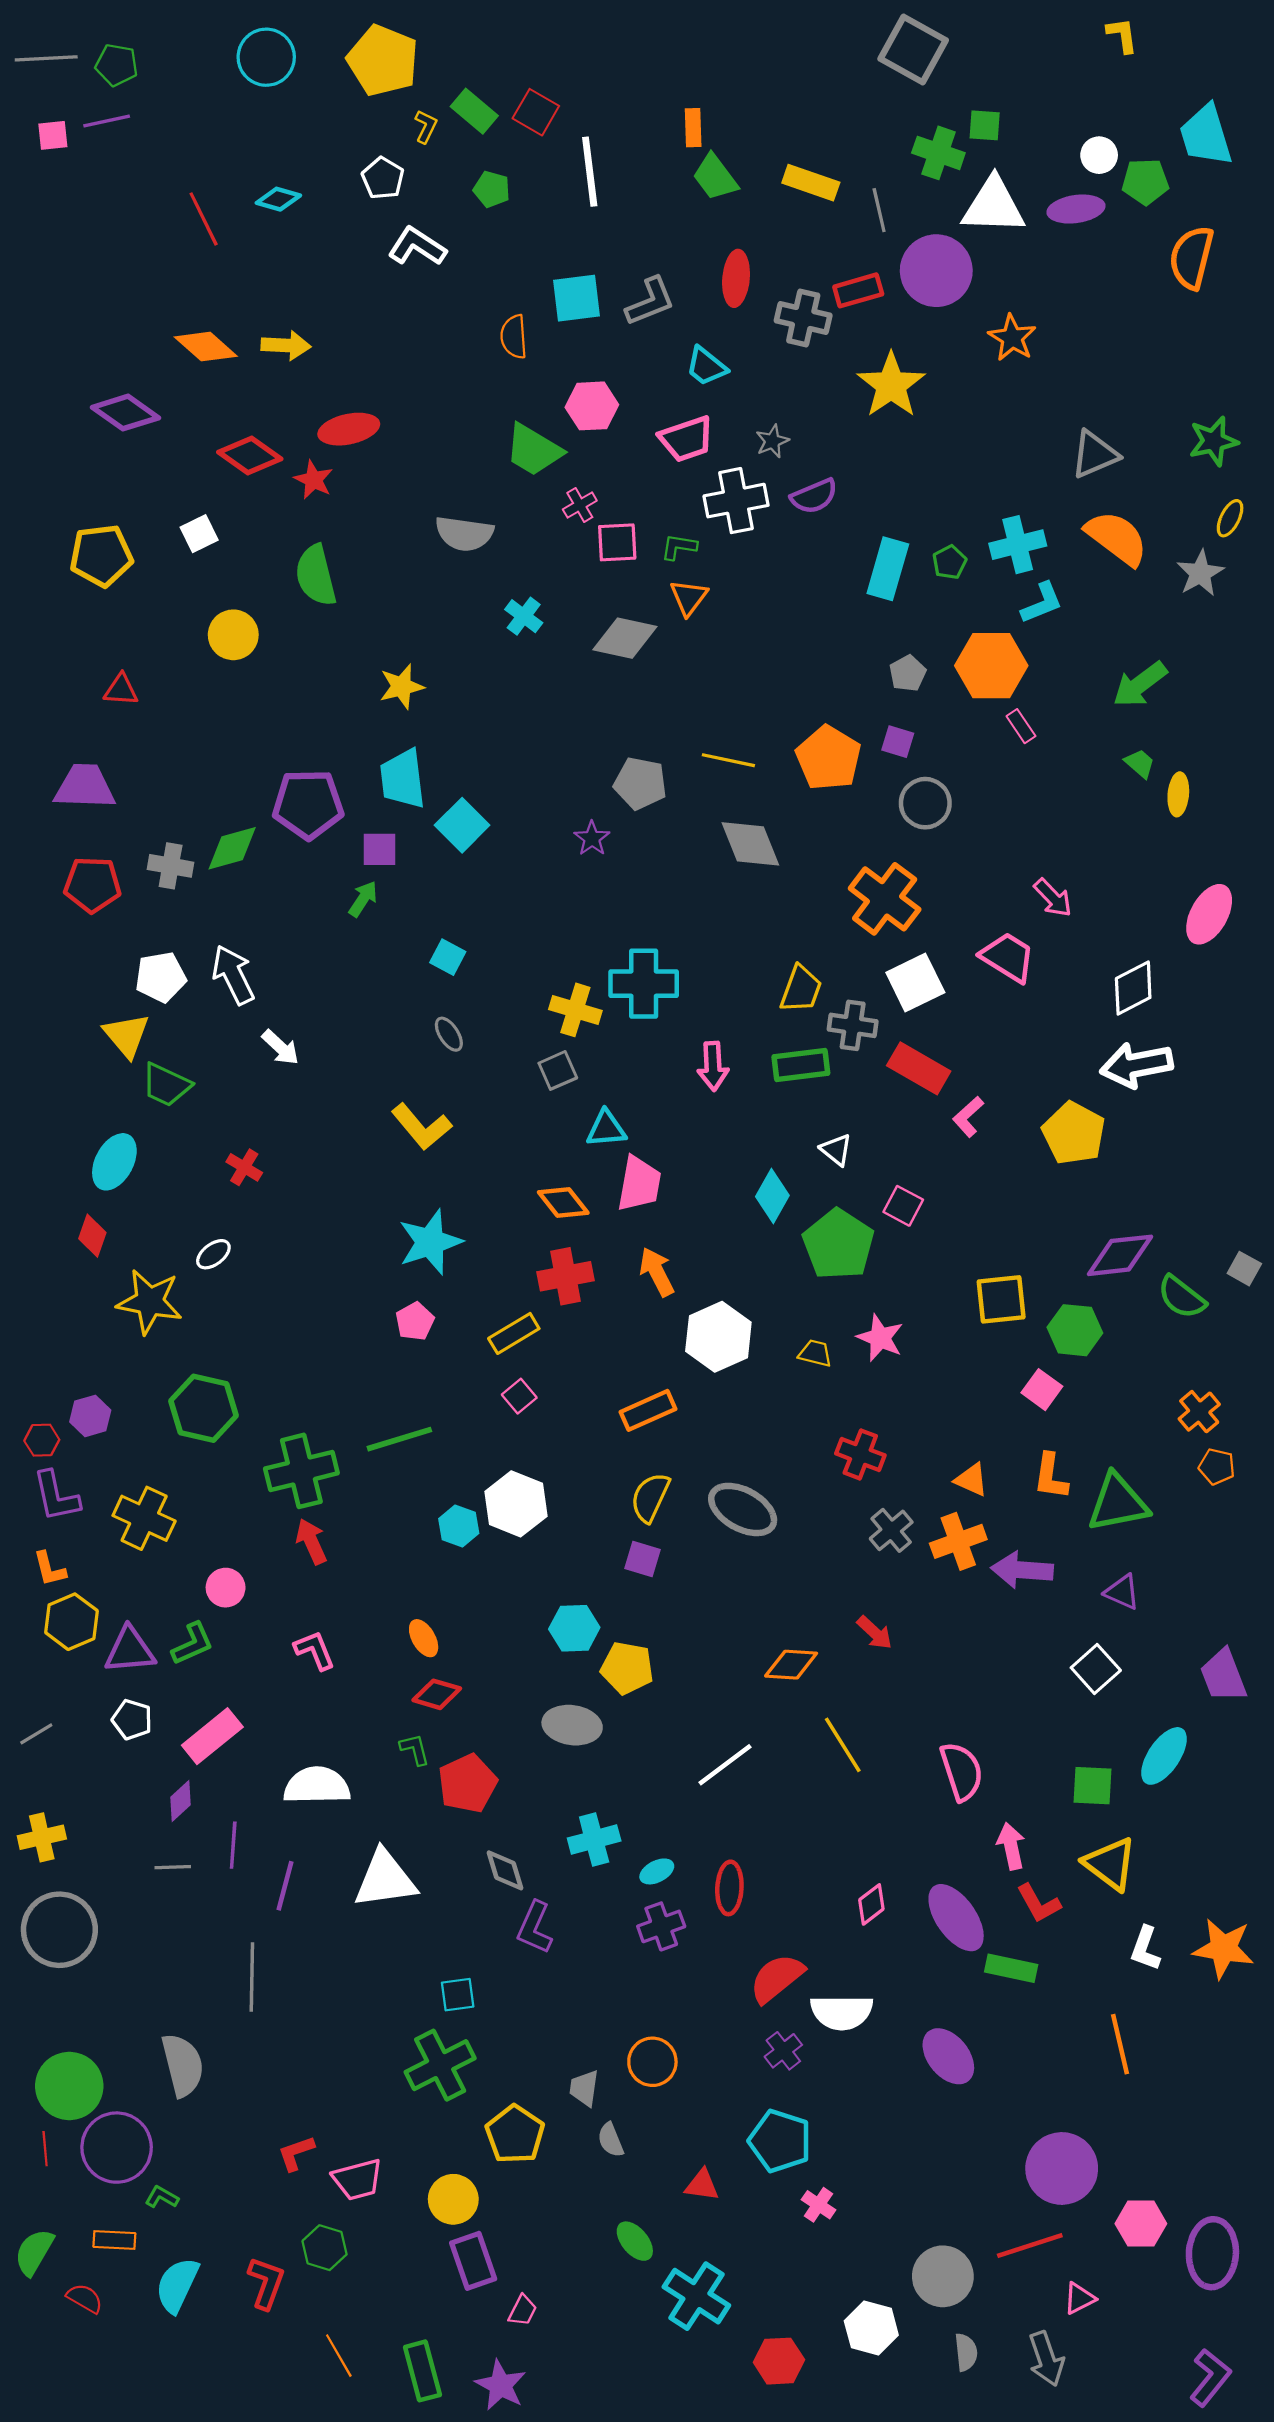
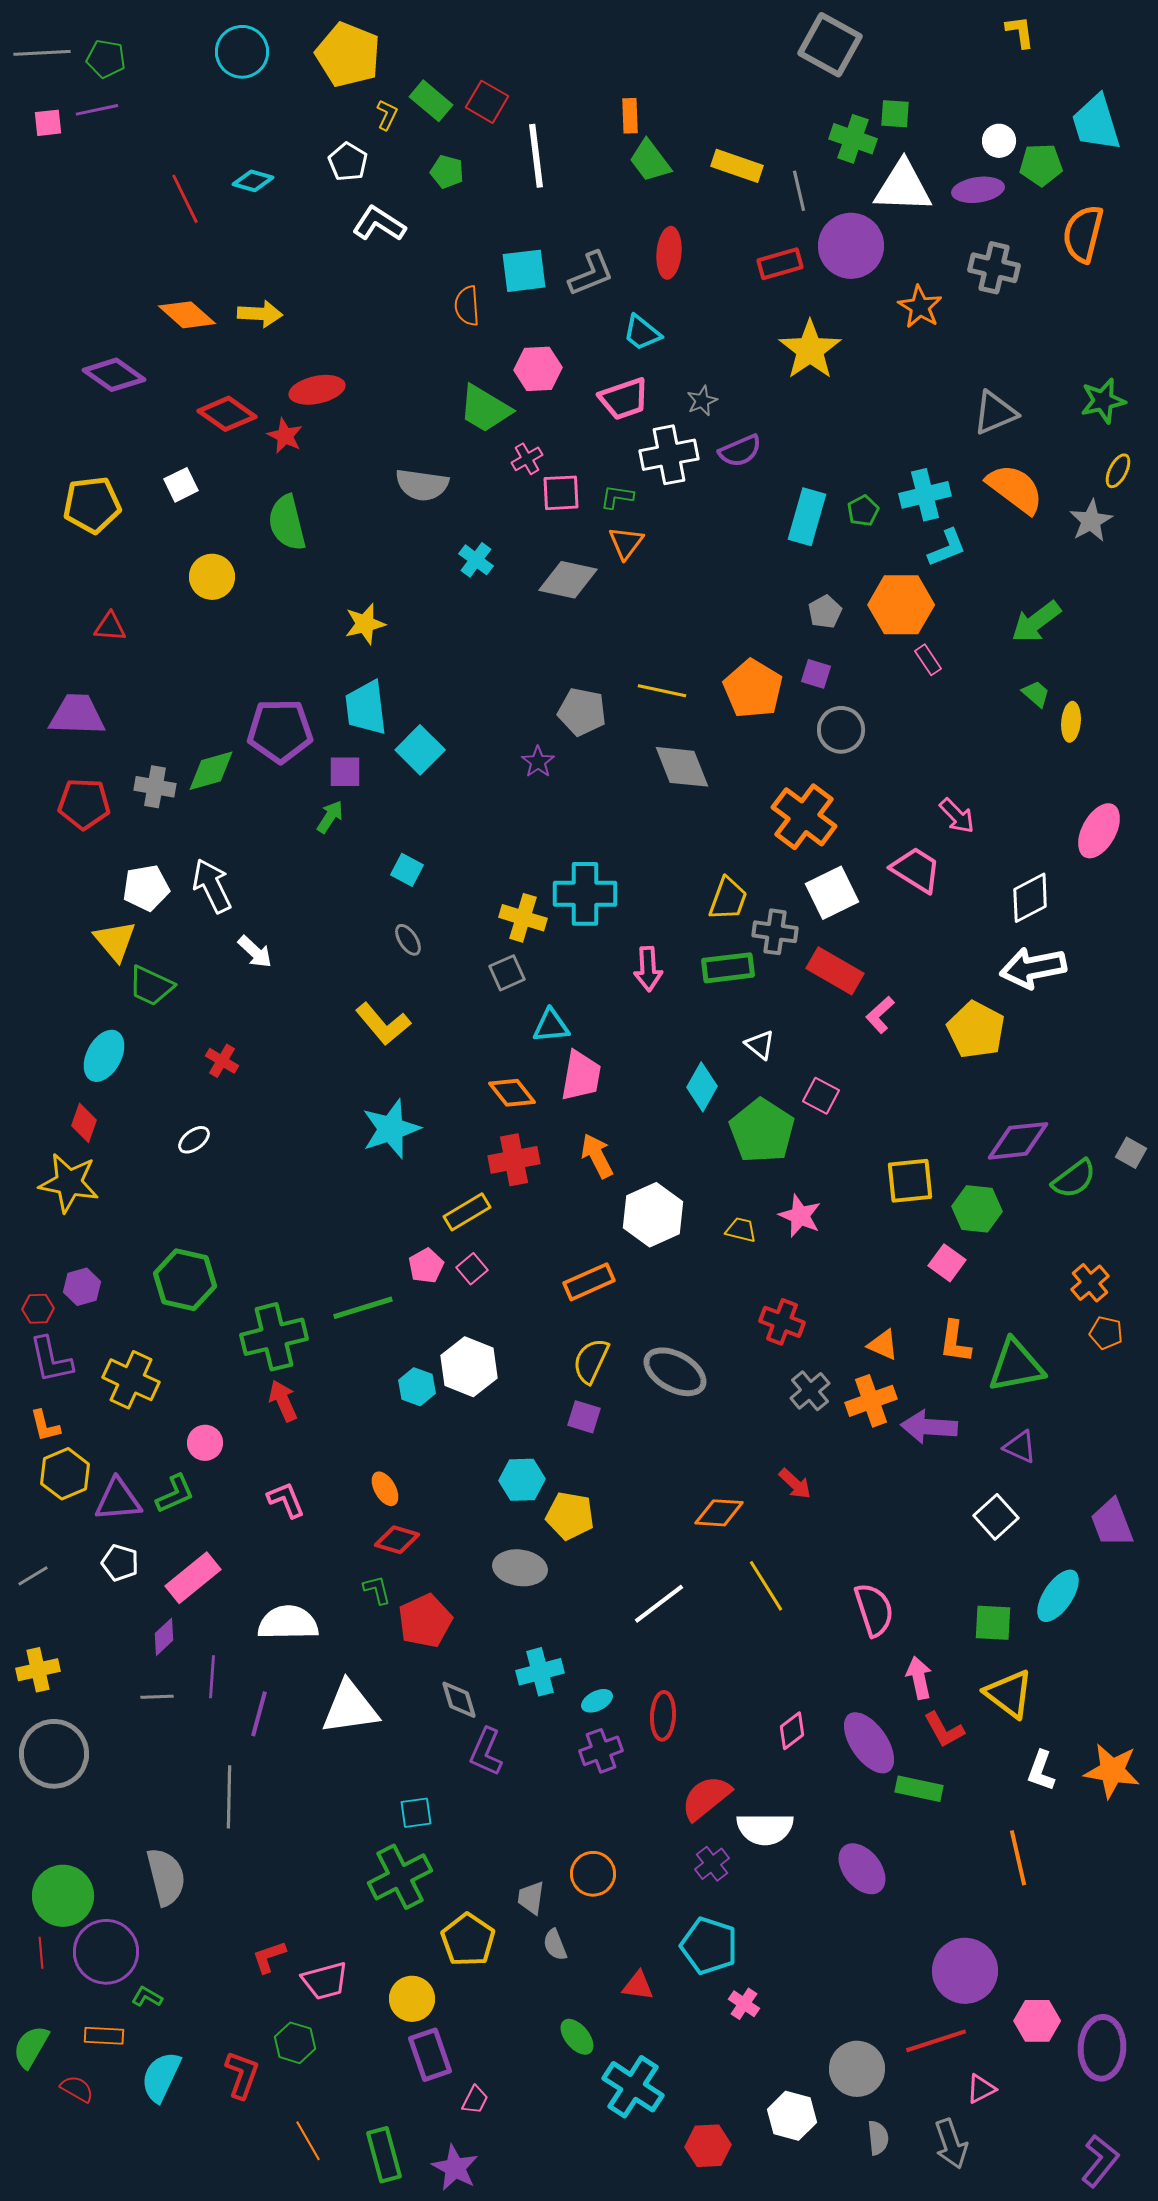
gray cross: (803, 318) -> (994, 268), moved
green semicircle: (1182, 1297) -> (1074, 1179), turned -75
yellow star: (150, 1302) -> (69, 1183), moved
pink pentagon: (415, 1321) -> (426, 1266), moved

